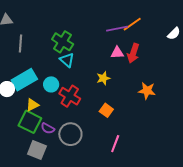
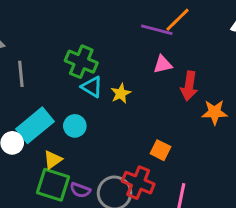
purple line: (117, 29) -> (157, 30), turned 35
red arrow: (133, 53) -> (189, 86), moved
yellow star: (103, 78) -> (121, 93), moved
red cross: (70, 96) -> (138, 183), moved

